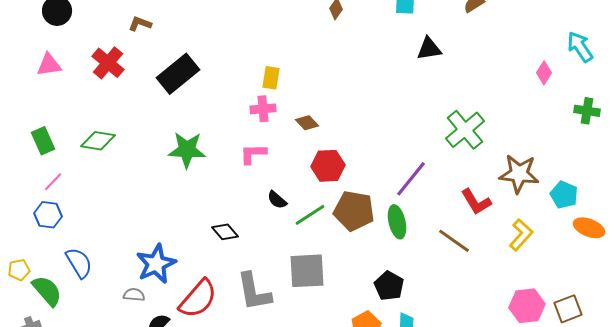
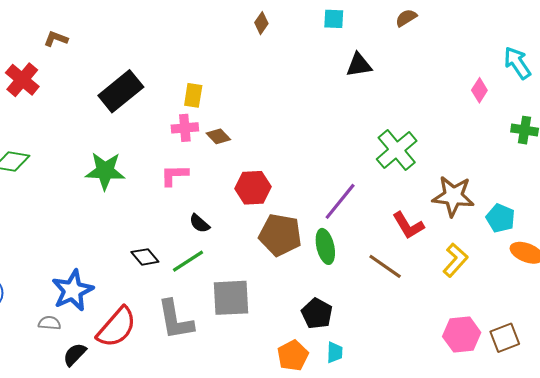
black rectangle: (178, 74) -> (121, 91), moved
brown diamond: (307, 123) -> (218, 136), moved
green line: (310, 215) -> (188, 261), moved

